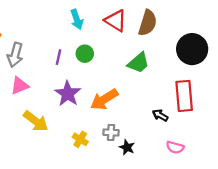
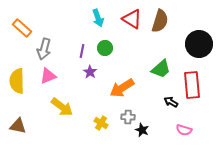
green trapezoid: (138, 63) -> (161, 69), moved
purple star: (68, 94) -> (90, 72), moved, size x0.6

